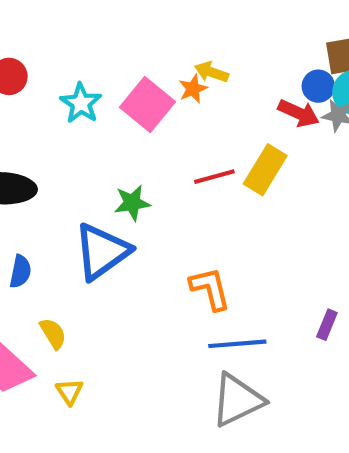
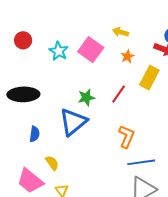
orange star: (193, 89) -> (127, 56), moved
red line: (214, 177) -> (119, 94), moved, turned -36
orange L-shape: (210, 289) -> (126, 137), turned 40

